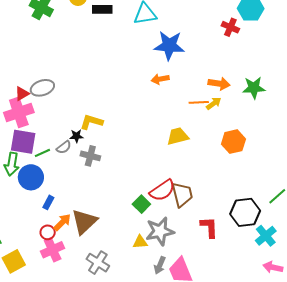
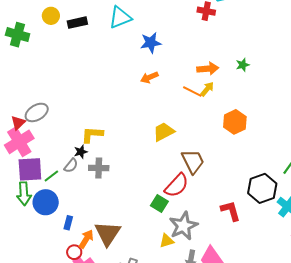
blue star: (169, 45) -> (151, 43), size x0.7
green star: (254, 88) -> (243, 65), size x0.6
orange line: (199, 102) -> (192, 92), turned 42
yellow trapezoid: (178, 136) -> (164, 132), moved
brown trapezoid: (182, 195) -> (193, 161), moved

